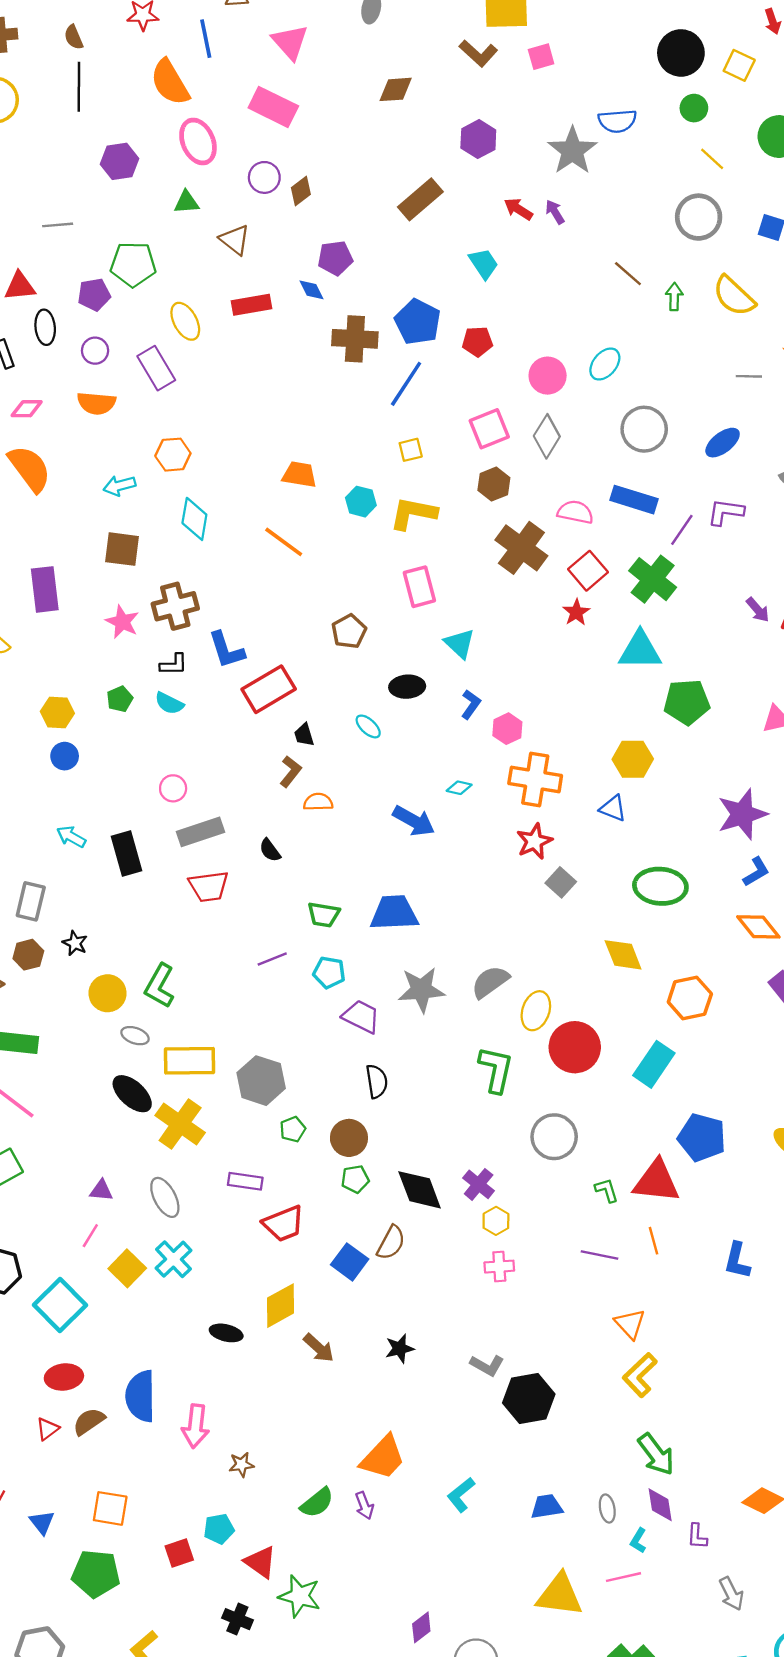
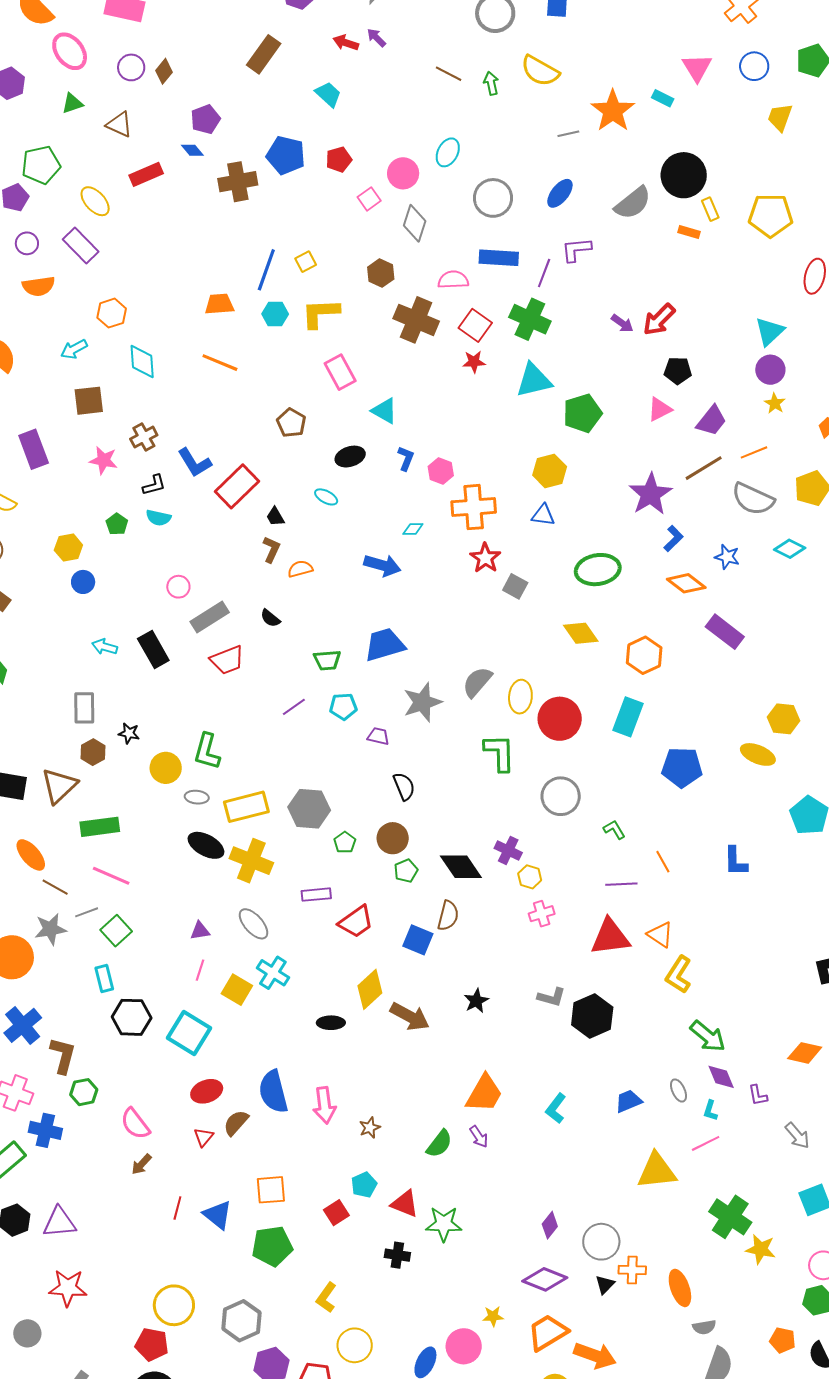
blue line: (406, 384) -> (266, 270), moved
pink square: (489, 429) -> (369, 199), moved, size x0.7
brown cross: (175, 606) -> (144, 437), size x0.7
red star: (576, 612) -> (474, 362), turned -30
purple trapezoid: (361, 1016) -> (378, 736), size x0.7
red triangle: (656, 1181) -> (610, 937), moved
brown arrow: (319, 1348) -> (410, 1017), size x1.4
blue triangle: (42, 1522) -> (218, 1215), size x1.4

